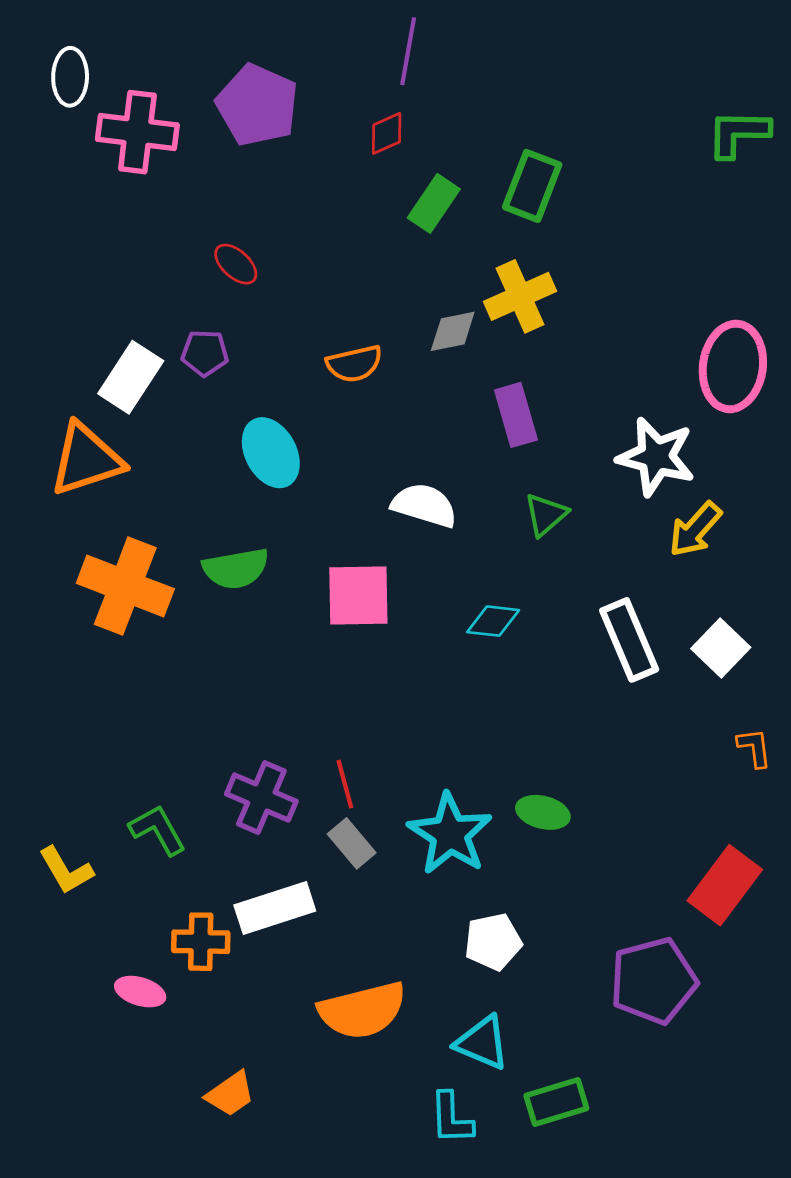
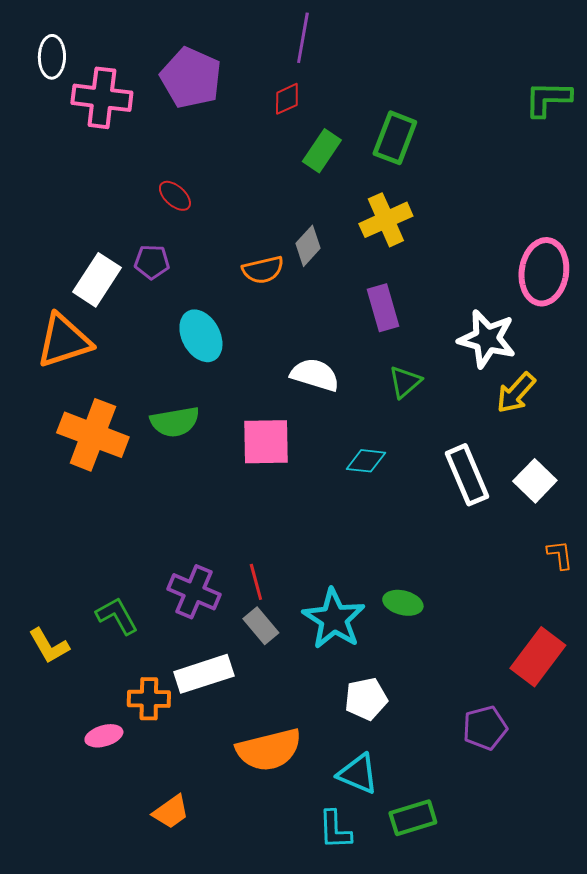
gray diamond: (453, 331) -> (308, 246), moved, turned -36
purple pentagon: (653, 981) -> (485, 728), size x0.7
pink ellipse: (140, 992) -> (104, 736), turned -33

